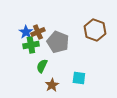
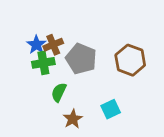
brown hexagon: (95, 30) -> (130, 60), moved
cyan square: (79, 78) -> (111, 109), turned -32

